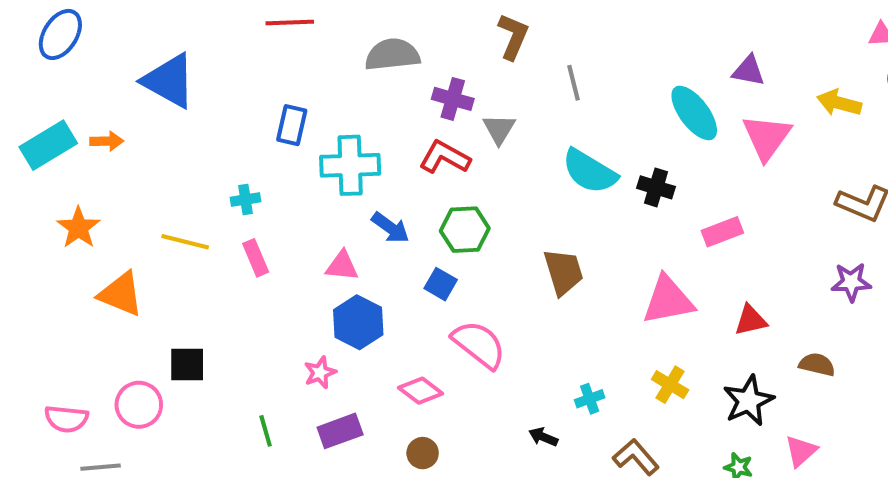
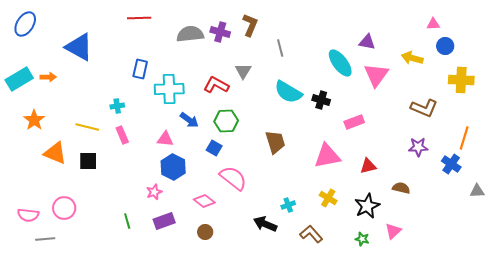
purple cross: (453, 99) -> (220, 32), moved
black square: (187, 365) -> (88, 161), moved
black arrow: (543, 437) -> (265, 224), size x1.6

